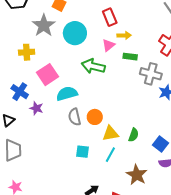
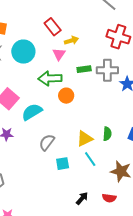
green rectangle: (130, 57) -> (84, 69), moved
gray semicircle: (75, 117) -> (47, 142), moved, turned 66
orange circle: (95, 117) -> (66, 96), moved
cyan line: (110, 155) -> (90, 159), turned -49

